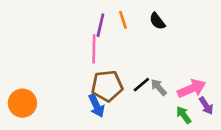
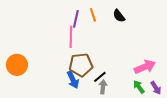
black line: (141, 85) -> (100, 77), moved
gray arrow: (159, 87) -> (103, 87), moved, turned 48
orange circle: (22, 103) -> (17, 65), moved
purple arrow: (206, 106) -> (156, 88), moved

